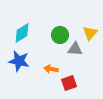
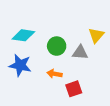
cyan diamond: (22, 33) -> (23, 35), turned 40
green circle: (60, 35) -> (57, 46), moved

